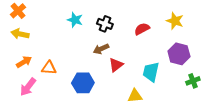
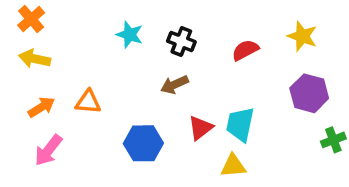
red triangle: (116, 65) -> (200, 128), moved
orange triangle: (49, 68) -> (88, 102), moved
cyan trapezoid: (151, 72) -> (240, 124), moved

